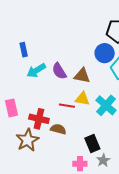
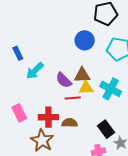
blue circle: (105, 53) -> (85, 40), moved
purple semicircle: (59, 71) -> (64, 80), moved
brown triangle: (82, 76) -> (82, 75), moved

